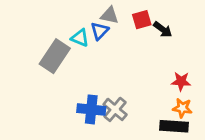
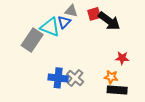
black arrow: (163, 29) -> (109, 21), size x1.6
cyan triangle: (80, 38) -> (50, 27), size x1.5
orange star: (182, 108) -> (111, 77), moved

